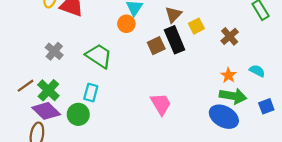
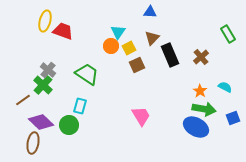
yellow square: (196, 26) -> (129, 48), moved
black rectangle: (175, 40) -> (170, 55), moved
green cross: (48, 90) -> (43, 85), moved

